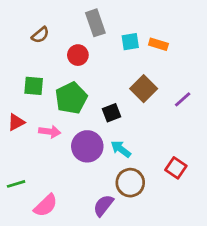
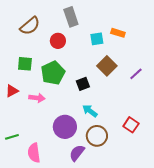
brown semicircle: (40, 35) -> (30, 26), size x1.5
cyan square: (130, 42) -> (97, 39), moved
purple circle: (87, 146) -> (65, 127), moved
pink semicircle: (46, 205) -> (34, 153), turned 126

